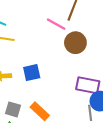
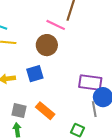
brown circle: (75, 43) -> (47, 45), moved

